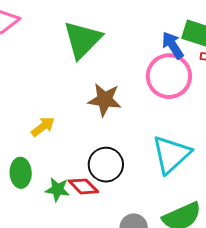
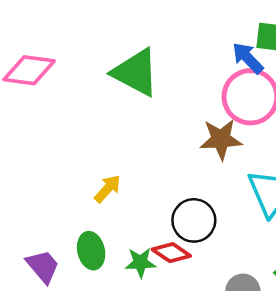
green triangle: (82, 40) -> (136, 72), turned -36
brown star: (105, 100) -> (221, 139), moved

